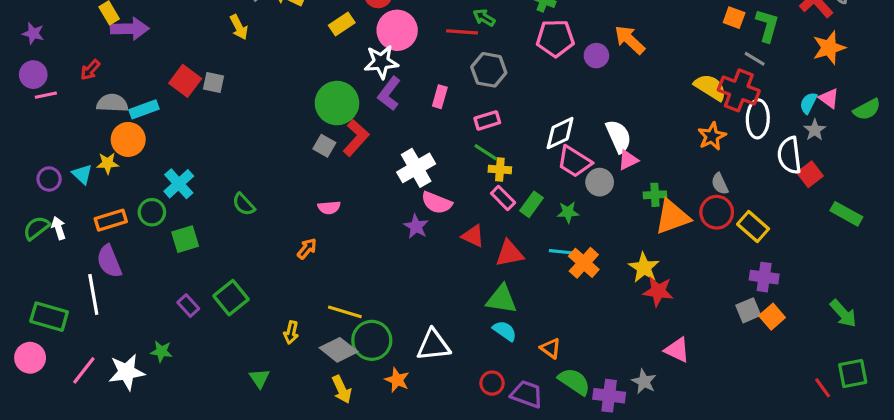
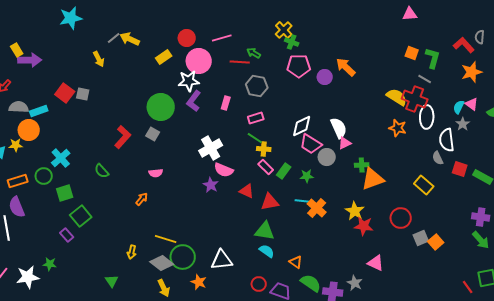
orange star: (712, 136) -> (398, 128), turned -30
red L-shape: (356, 138) -> (123, 137), moved
red square: (810, 174) -> (460, 169), moved, turned -35
gray semicircle: (720, 184) -> (438, 158), moved
red circle: (717, 212) -> (401, 218), moved
purple cross: (764, 277) -> (481, 217), moved
green square: (231, 298) -> (81, 216), moved

